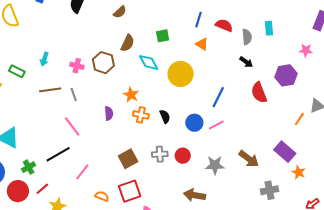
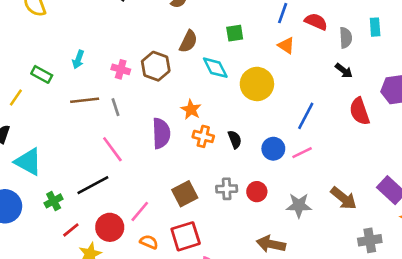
purple semicircle: (109, 113) -> (161, 133), size x1.6
pink line: (82, 172) -> (140, 211), moved
red circle: (18, 191) -> (110, 227), moved

